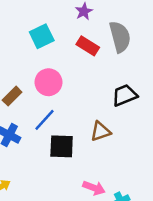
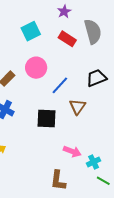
blue line: (44, 120) -> (60, 85), moved
brown triangle: (101, 131) -> (77, 107), turned -36

